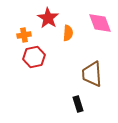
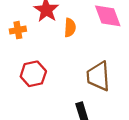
red hexagon: (34, 57) -> (33, 74), moved

